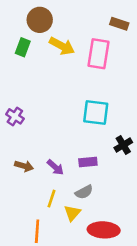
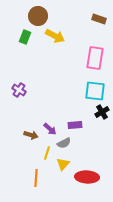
pink rectangle: (98, 54) -> (95, 58), moved
cyan square: (96, 112) -> (95, 91), moved
brown arrow: (24, 166) -> (31, 135), moved
gray semicircle: (84, 192) -> (64, 143), moved

